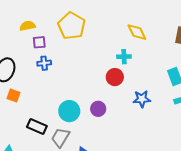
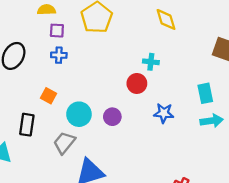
yellow diamond: (137, 32) -> (166, 19), moved
orange square: (14, 95) -> (49, 96), moved
black rectangle: (37, 127) -> (27, 125), moved, turned 66

